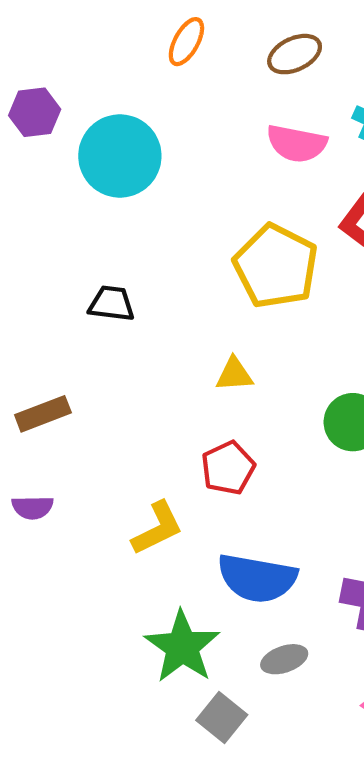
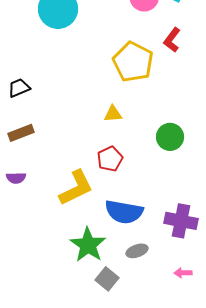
black trapezoid: (112, 304) -> (19, 88), moved, turned -30
yellow L-shape: (157, 528) -> (76, 188), size x1.4

